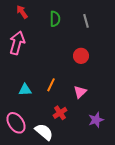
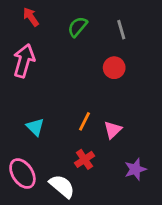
green semicircle: (55, 19) -> (77, 27), turned -140
red circle: (81, 56) -> (114, 68), moved
orange line: (51, 85) -> (85, 121), moved
cyan triangle: (25, 90) -> (35, 127), turned 48

